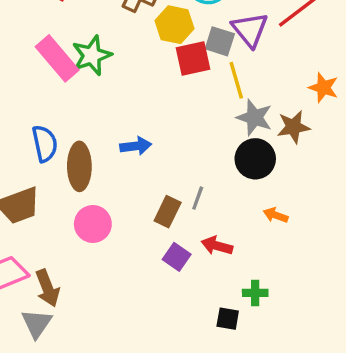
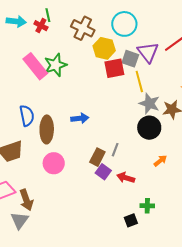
orange arrow: (276, 215) -> (160, 161), turned 120
purple square: (177, 257) -> (103, 172), moved
black square: (228, 319) -> (131, 220), turned -32

